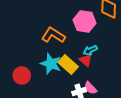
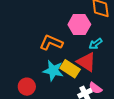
cyan arrow: (90, 50) -> (96, 44), moved
red triangle: (86, 60) -> (86, 62), size x1.5

